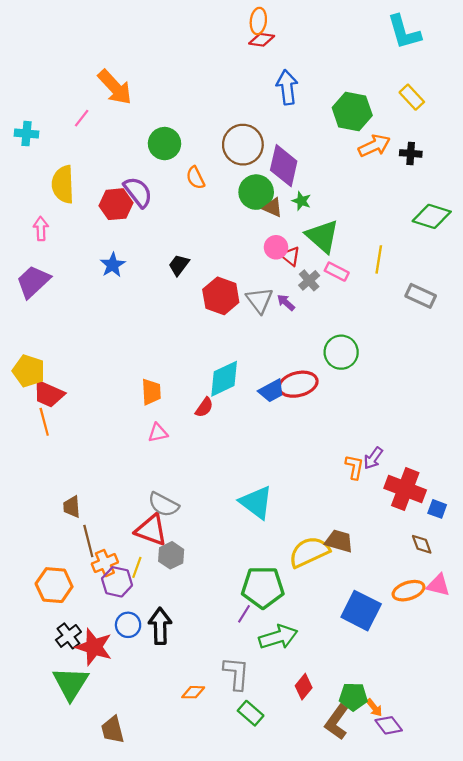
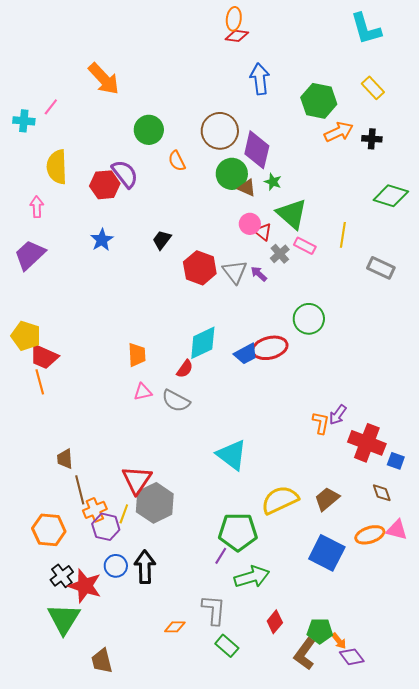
pink line: (82, 118) -> (51, 107), moved
gray semicircle: (163, 505) -> (176, 401), moved
red triangle: (151, 530) -> (137, 480), turned 44
brown trapezoid: (339, 541) -> (327, 499), moved, turned -56
gray hexagon: (171, 555) -> (155, 503), size x1.6

